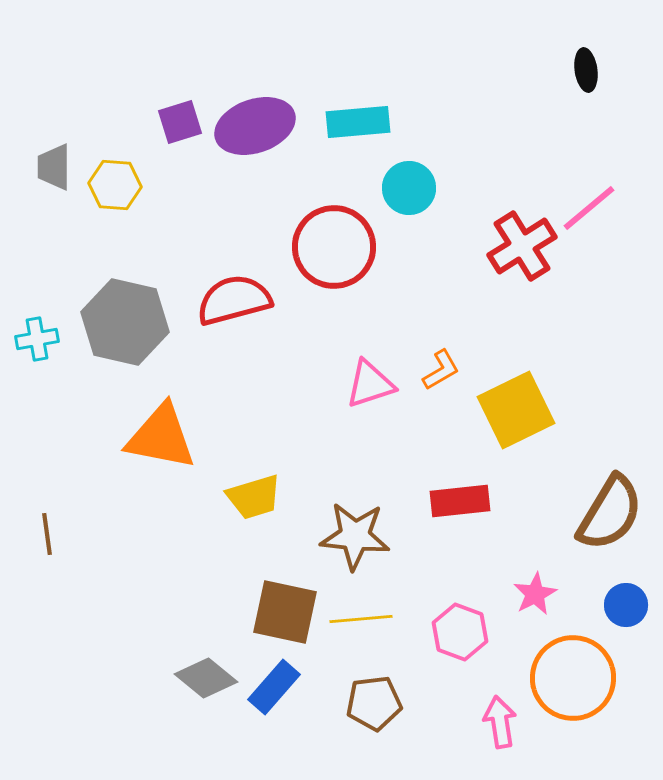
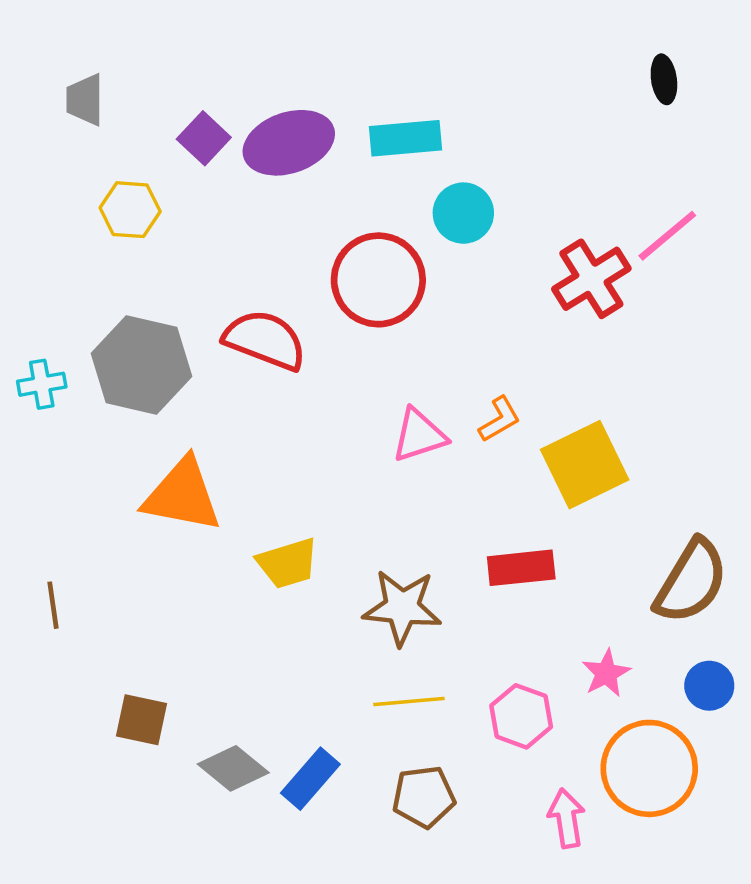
purple square: (180, 122) -> (204, 138), turned -30
gray trapezoid: (54, 167) -> (85, 100), moved
red semicircle: (234, 300) -> (265, 340), turned 36
brown square: (285, 612) -> (141, 720), moved, size x0.7

